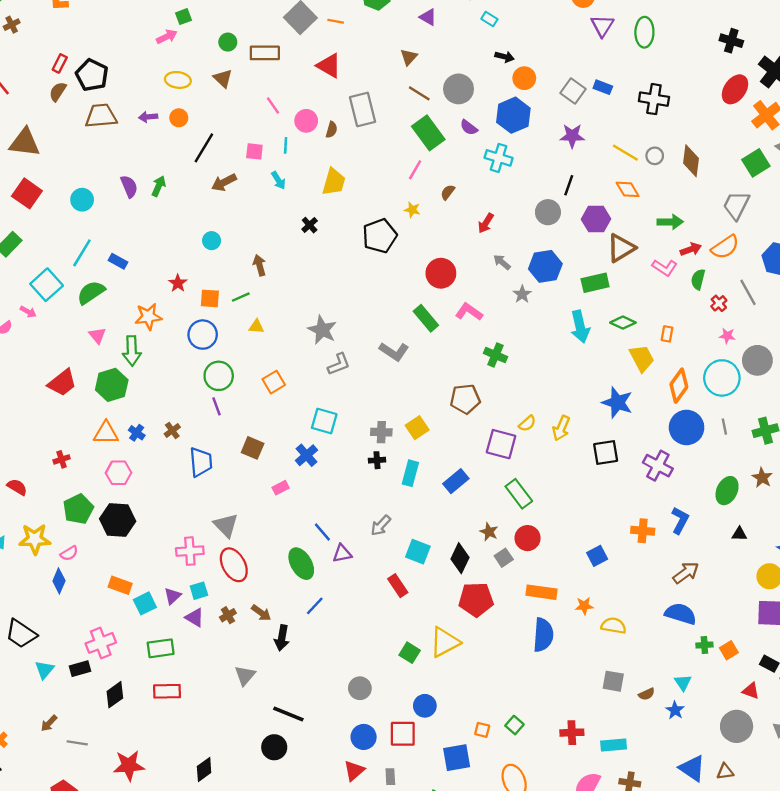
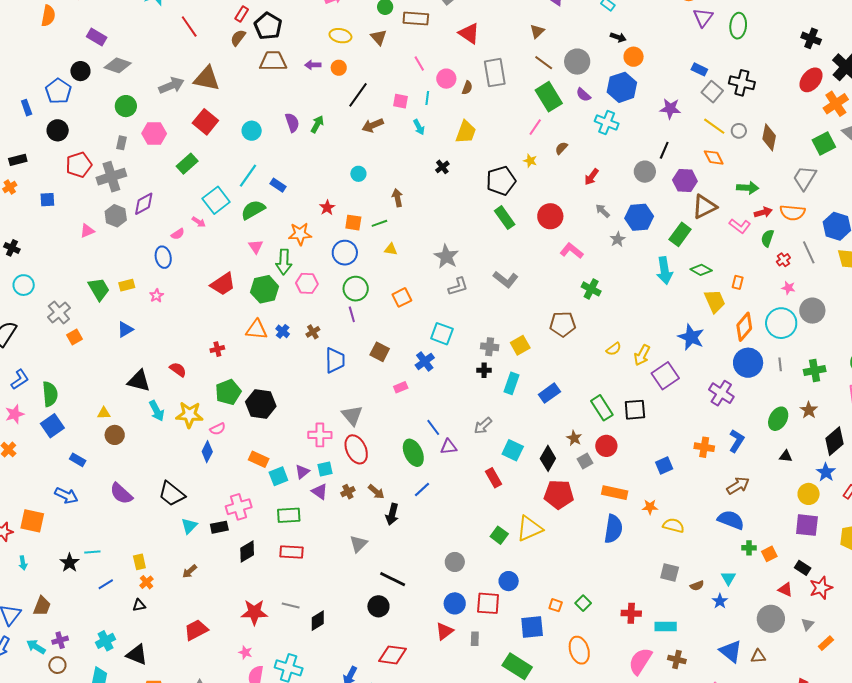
gray square: (573, 91) -> (712, 92), moved
orange semicircle: (725, 247) -> (792, 213), turned 35
green rectangle: (595, 283) -> (680, 234), turned -45
green rectangle: (426, 318) -> (505, 218), moved
purple square: (501, 444) -> (665, 376), moved, turned 36
black square: (606, 453) -> (635, 410), moved
pink hexagon: (119, 473) -> (307, 283), moved
gray line: (77, 743) -> (291, 605), moved

